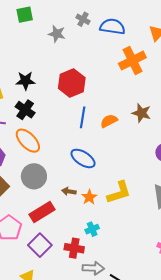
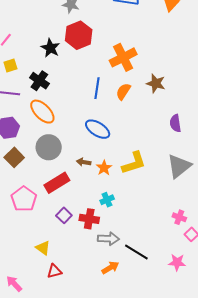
orange cross: (132, 60) -> (123, 57), moved
black star: (25, 81) -> (50, 48), moved, turned 30
red hexagon: (72, 83) -> (79, 35), moved
orange semicircle: (109, 121) -> (123, 91), turned -30
purple square: (40, 245) -> (64, 215), moved, size x0.7

